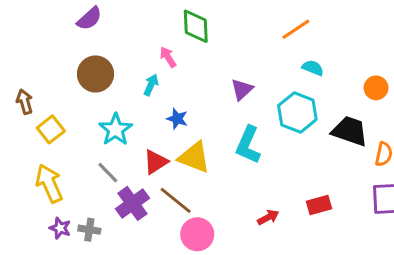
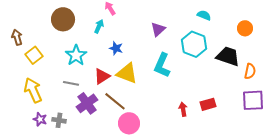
gray line: (108, 173) -> (71, 83), turned -35
red arrow: (268, 217) -> (183, 109), moved, turned -72

